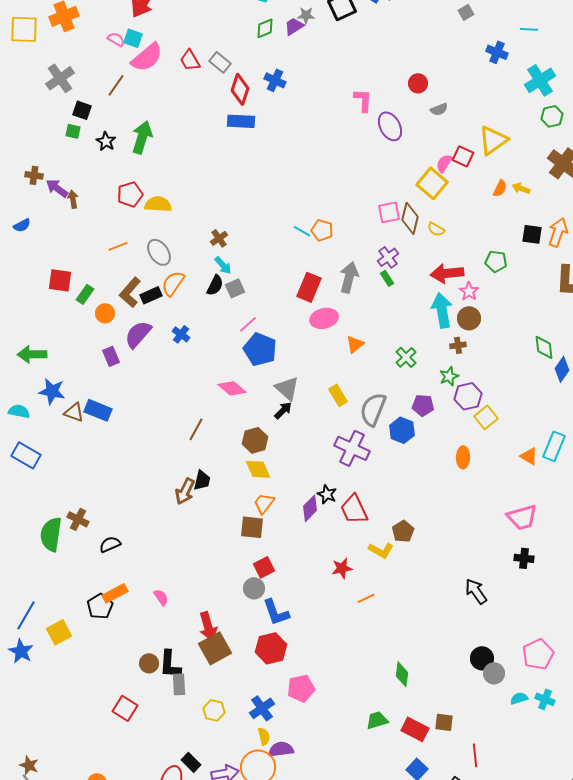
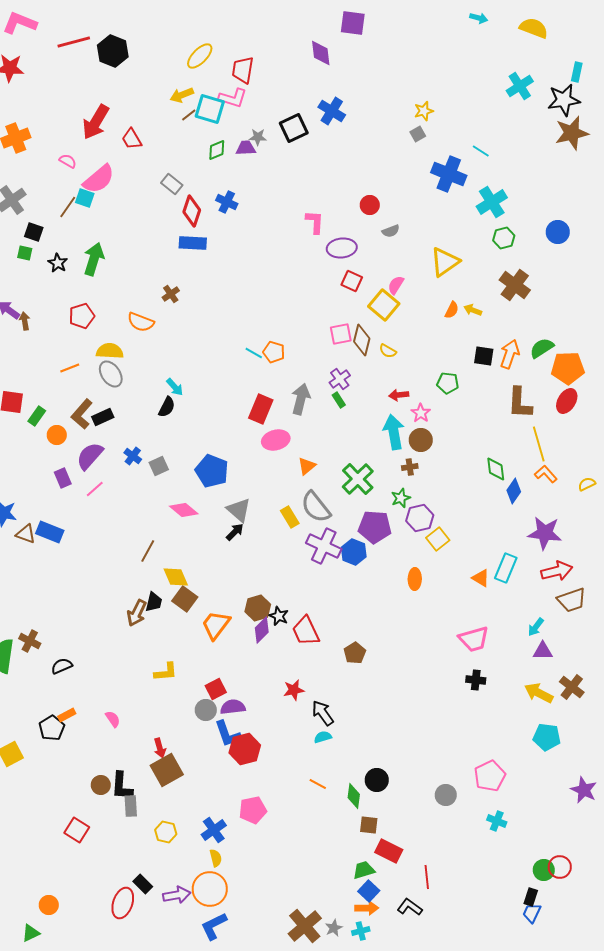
purple trapezoid: (294, 26) -> (246, 148), turned 30
cyan line: (529, 29) -> (481, 151), turned 30
cyan square: (133, 38) -> (85, 198), moved
blue cross: (497, 52) -> (449, 174), size x1.6
red trapezoid: (190, 60) -> (132, 139), moved
purple ellipse: (390, 126) -> (342, 248), turned -68
red square: (463, 156) -> (352, 281), moved
yellow semicircle: (158, 204) -> (110, 351), moved
brown cross: (219, 238) -> (171, 294), moved
red arrow: (447, 273) -> (399, 395), size x0.6
orange semicircle: (173, 283) -> (141, 322), moved, turned -104
gray square: (235, 288) -> (159, 466), moved
pink line: (248, 324) -> (95, 489), moved
green cross: (406, 357) -> (358, 479), size x1.5
purple pentagon: (423, 405) -> (375, 527), size x1.5
gray semicircle: (373, 409) -> (316, 507), moved, turned -60
brown hexagon: (255, 440) -> (258, 608), moved
purple cross: (352, 448) -> (324, 546), moved
yellow diamond: (258, 469) -> (176, 577), moved
orange trapezoid: (264, 503) -> (216, 625), size x1.4
brown square: (252, 527) -> (185, 599), moved, turned 30
yellow L-shape: (381, 550) -> (166, 672), moved, turned -35
black arrow: (476, 591) -> (323, 713), moved
orange rectangle: (115, 593) -> (67, 715), size x0.7
orange line: (366, 598) -> (318, 784), moved, turned 54
red arrow: (208, 626) -> (160, 748), size x0.7
red hexagon: (271, 648) -> (245, 749), moved
black circle: (482, 658) -> (377, 780), moved
cyan semicircle: (519, 698) -> (323, 737), moved
green trapezoid: (377, 720) -> (364, 870), moved
brown square: (444, 722) -> (369, 825), moved
red rectangle: (415, 729) -> (389, 851), moved
purple semicircle: (281, 749) -> (233, 707), moved

